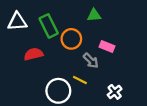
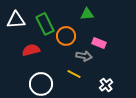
gray arrow: (91, 61) -> (84, 56), turned -35
white circle: (58, 91) -> (41, 84), moved

